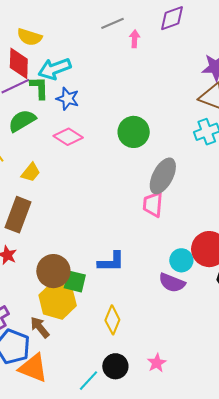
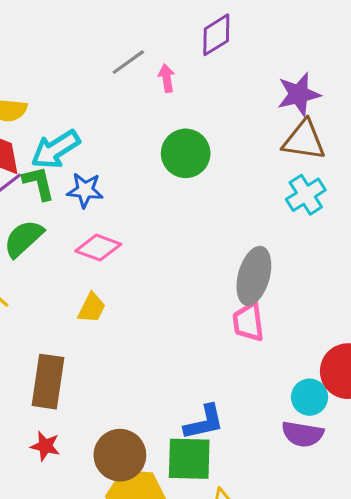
green circle: (134, 132) -> (186, 153), moved
yellow trapezoid: (31, 172) -> (92, 308), moved
green square: (75, 281) -> (189, 459), moved, size x1.4

